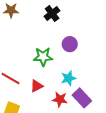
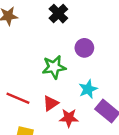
red star: (60, 99) -> (69, 118), moved

